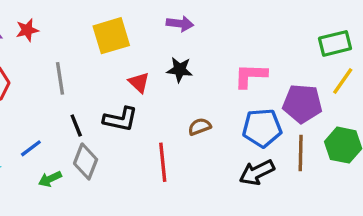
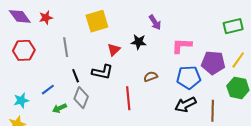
purple arrow: (180, 24) -> (155, 22), moved, turned 49
yellow line: (343, 81) -> (238, 60), moved
red triangle: (139, 82) -> (114, 50), turned 32
brown line: (301, 153) -> (213, 111), moved

